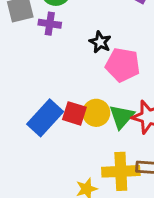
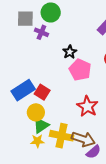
yellow circle: (96, 113) -> (36, 112), moved
green triangle: (122, 117) -> (41, 125), moved

